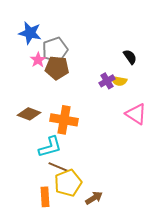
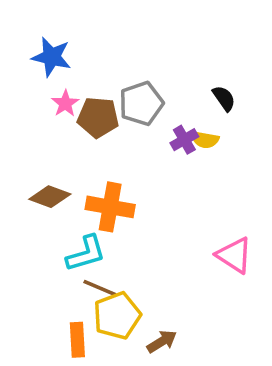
gray pentagon: (55, 50) -> (141, 103), moved
pink triangle: (136, 114) -> (234, 255), moved

